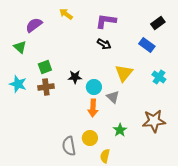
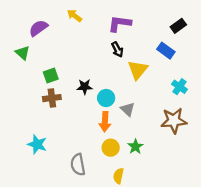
black arrow: (104, 44) -> (117, 49), turned 32
yellow triangle: (124, 73) -> (138, 70), moved
cyan star: (18, 84) -> (37, 144), moved
brown star: (154, 121) -> (174, 121), moved
yellow circle: (90, 138) -> (111, 148), moved

